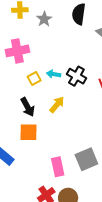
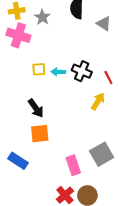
pink cross: (17, 51) -> (18, 35), moved, turned 35
yellow square: (34, 78) -> (39, 69), moved, turned 32
yellow arrow: (57, 105) -> (98, 101), moved

